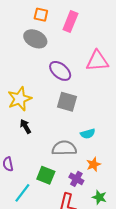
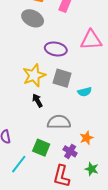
purple ellipse: (60, 71) -> (56, 49), turned -30
yellow star: (20, 99) -> (34, 75), moved
black arrow: (25, 126) -> (37, 101), moved
cyan semicircle: (88, 134) -> (85, 92), moved

